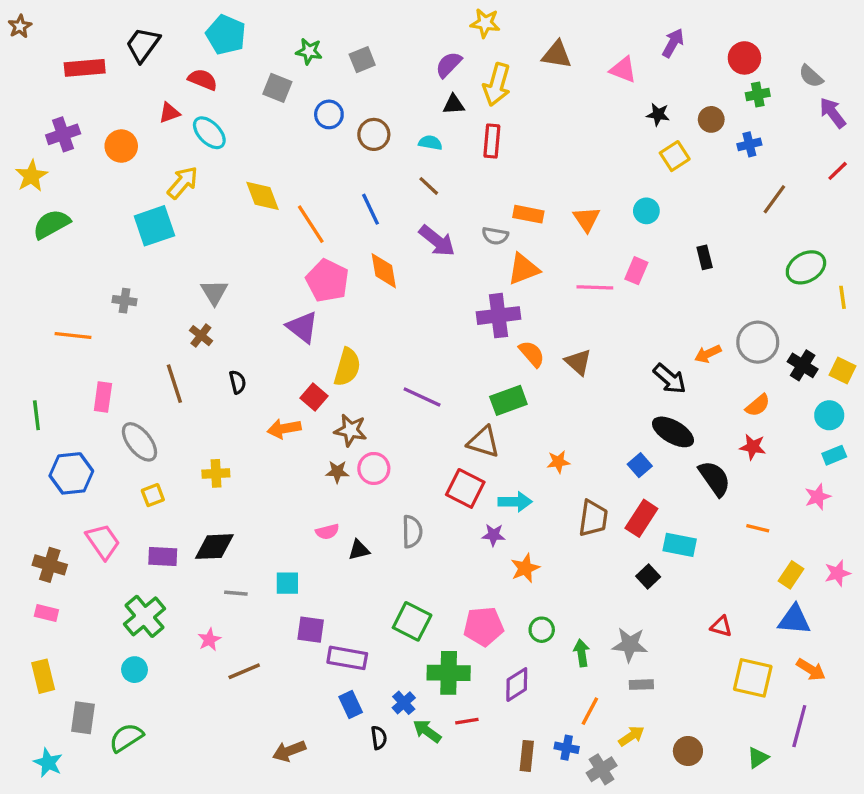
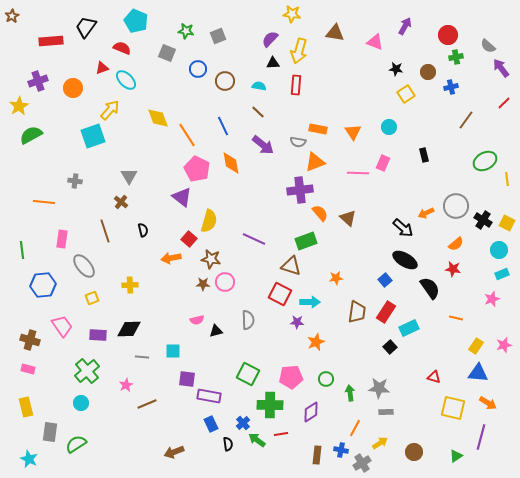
cyan rectangle: (680, 545) -> (409, 328), turned -36

